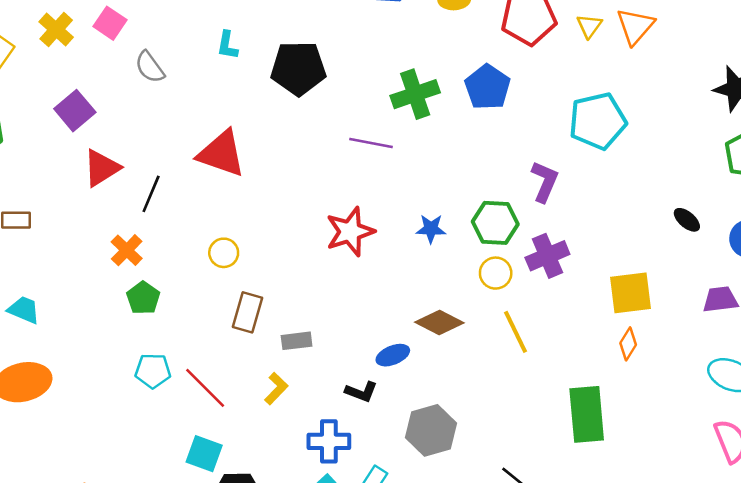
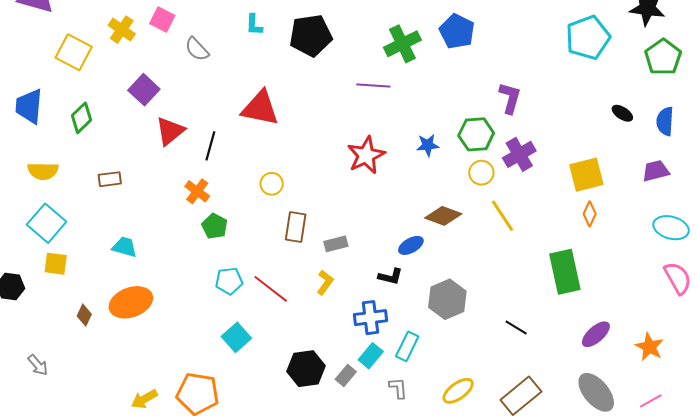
cyan pentagon: (598, 121) -> (588, 38), moved
cyan square: (204, 454) -> (236, 337), moved, turned 36

